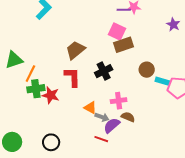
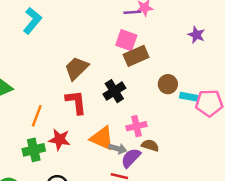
purple star: (173, 24) -> (196, 35), moved
orange line: (30, 74) -> (37, 116), moved
green cross: (36, 89) -> (34, 150), moved
red star: (51, 95) -> (59, 140), moved
orange triangle: (90, 108) -> (102, 138), size x1.5

